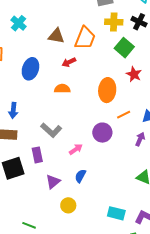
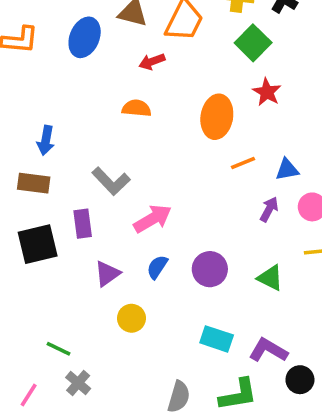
blue ellipse: (30, 69) -> (85, 37), moved
purple circle: (102, 133) -> (210, 269), moved
pink arrow: (76, 149) -> (153, 219), size x1.5

